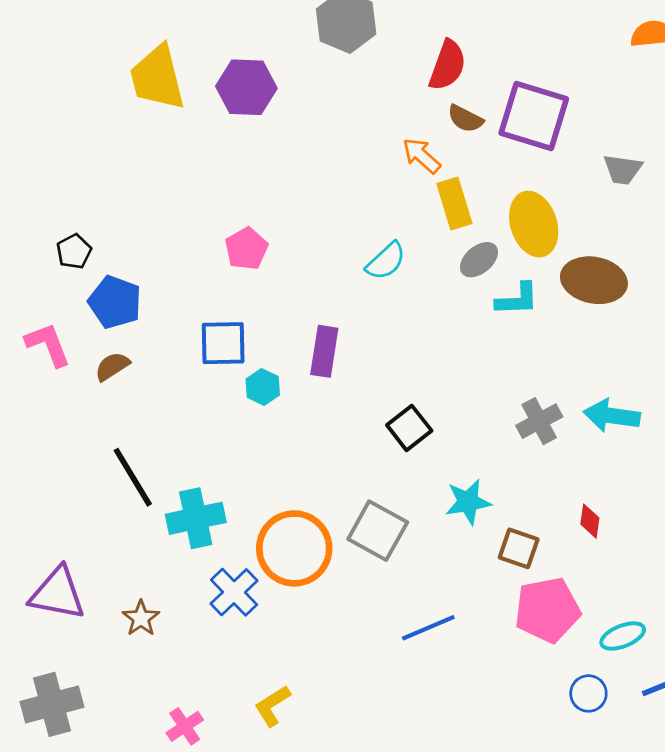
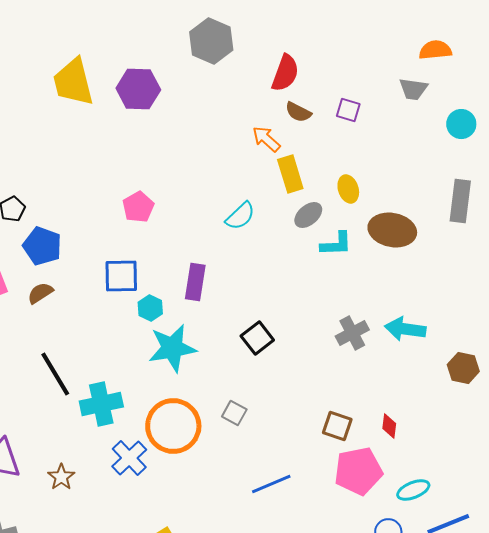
purple square: (534, 116) -> (348, 110), size x0.5
gray trapezoid: (623, 169) -> (413, 89), moved
yellow ellipse: (534, 224) -> (348, 189), size x0.6
cyan star: (468, 502) -> (172, 348), moved, size x1.4
red diamond: (590, 521) -> (389, 426), moved
gray square: (378, 531) -> (234, 413), size x0.6

